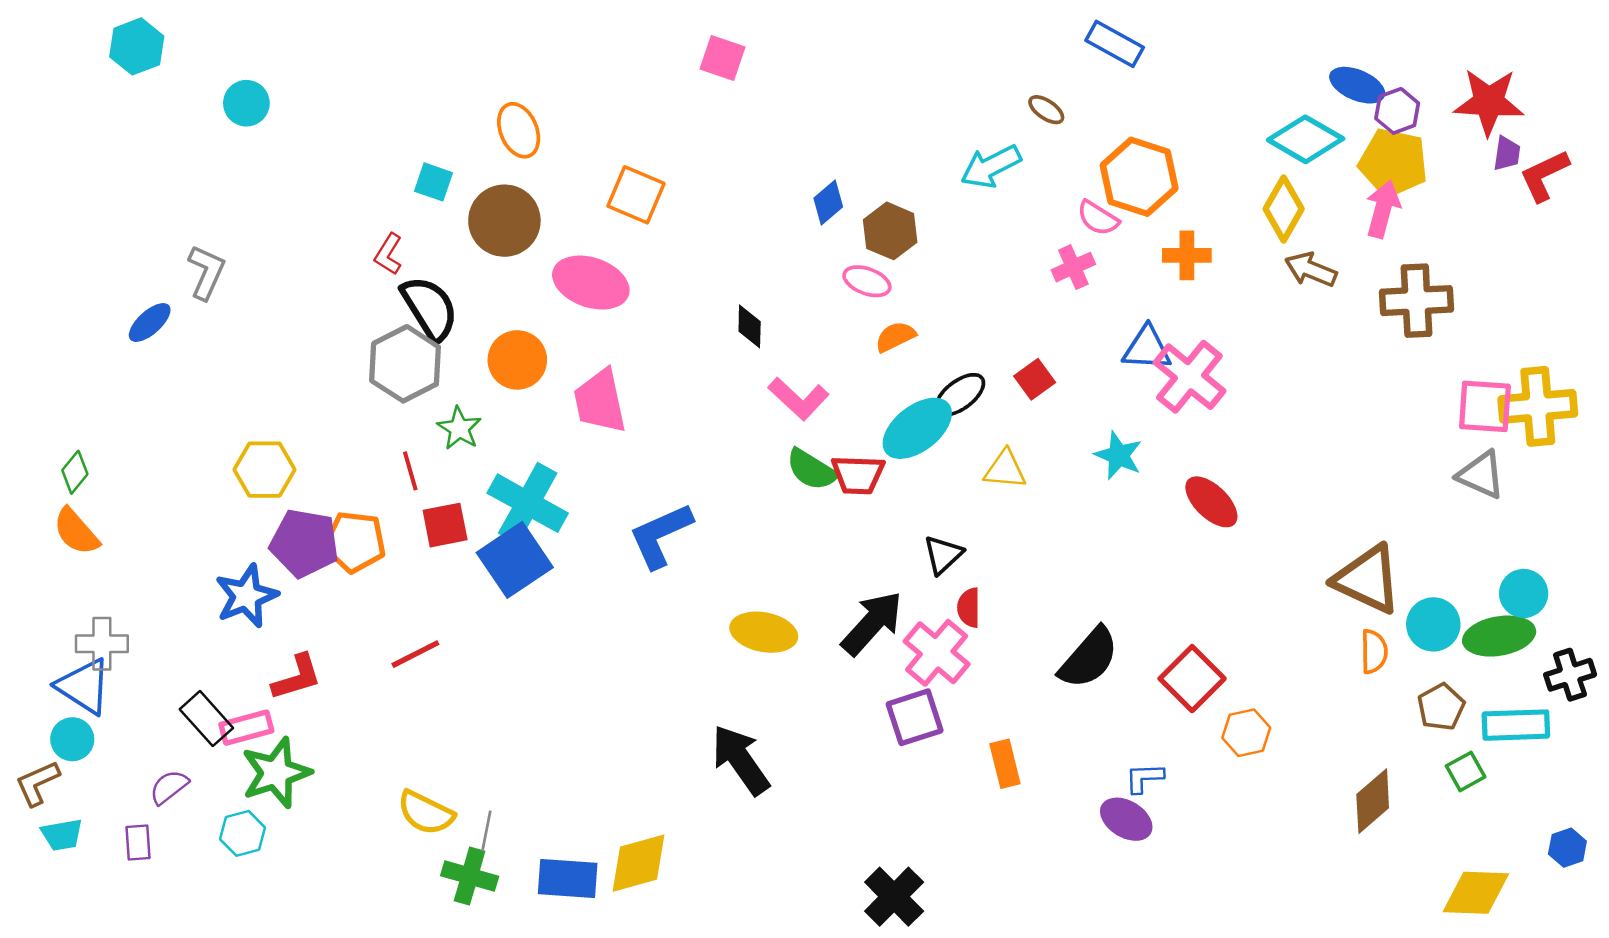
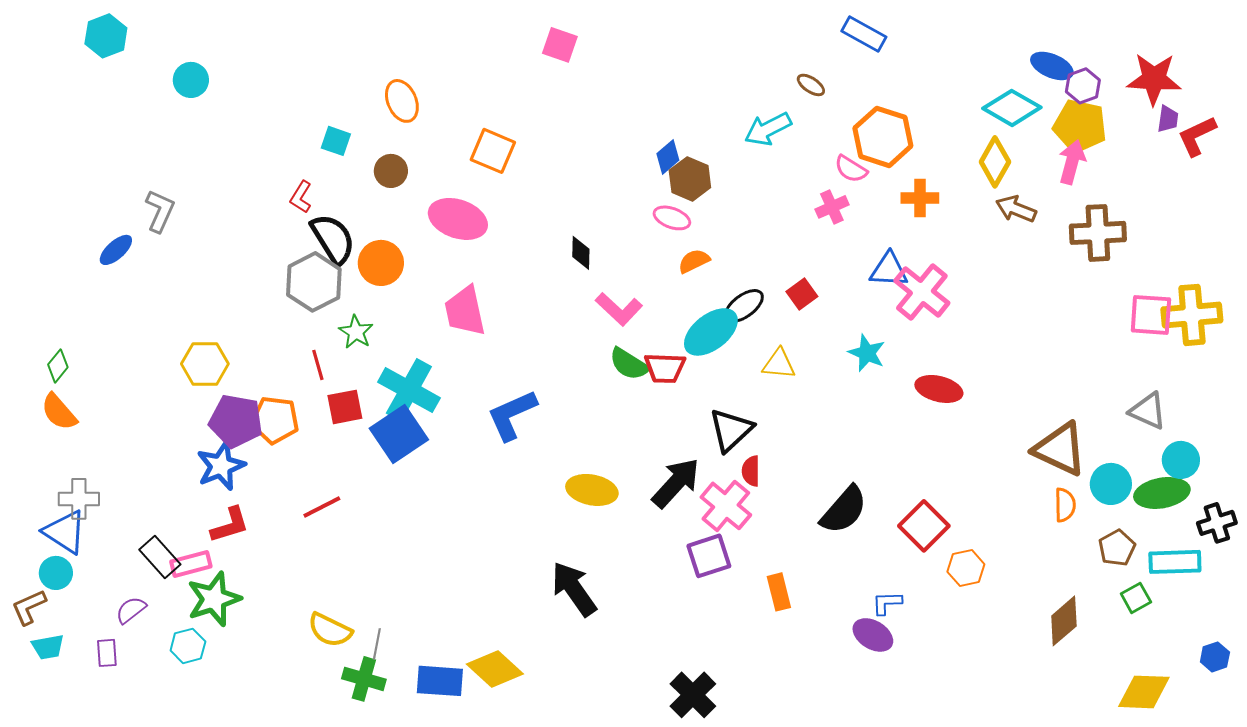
blue diamond: (828, 203) -> (668, 157), moved
brown circle: (504, 221) -> (391, 171), size x0.6
orange circle: (517, 360) -> (381, 263), moved
gray triangle: (1481, 475) -> (1148, 411), moved
red ellipse: (1211, 502) -> (939, 389), turned -30
black triangle: (943, 555) -> (731, 430), size x1.4
blue star: (246, 596) -> (221, 466), moved
yellow diamond: (639, 863) -> (495, 669), turned 58

